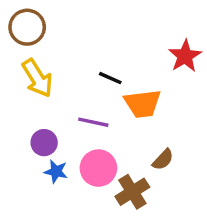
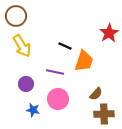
orange trapezoid: (143, 104) -> (84, 61), turned -65
blue star: (56, 171) -> (33, 110), moved
brown cross: (132, 192) -> (104, 114), moved, turned 30

